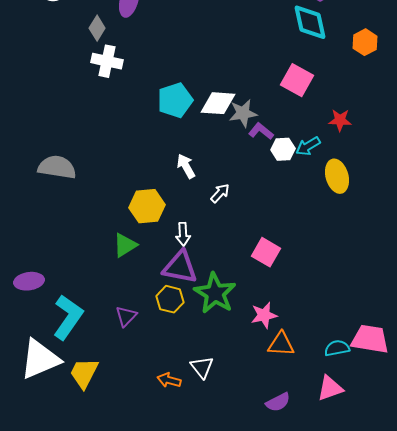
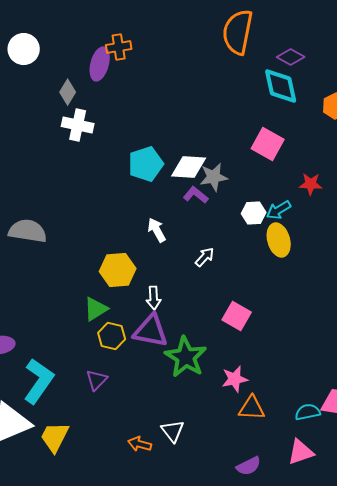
purple L-shape: (261, 131) -> (196, 195), moved
yellow ellipse: (337, 176) -> (279, 240), moved
white arrow: (220, 193) -> (205, 257), moved
yellow hexagon: (170, 299) -> (112, 336), moved

